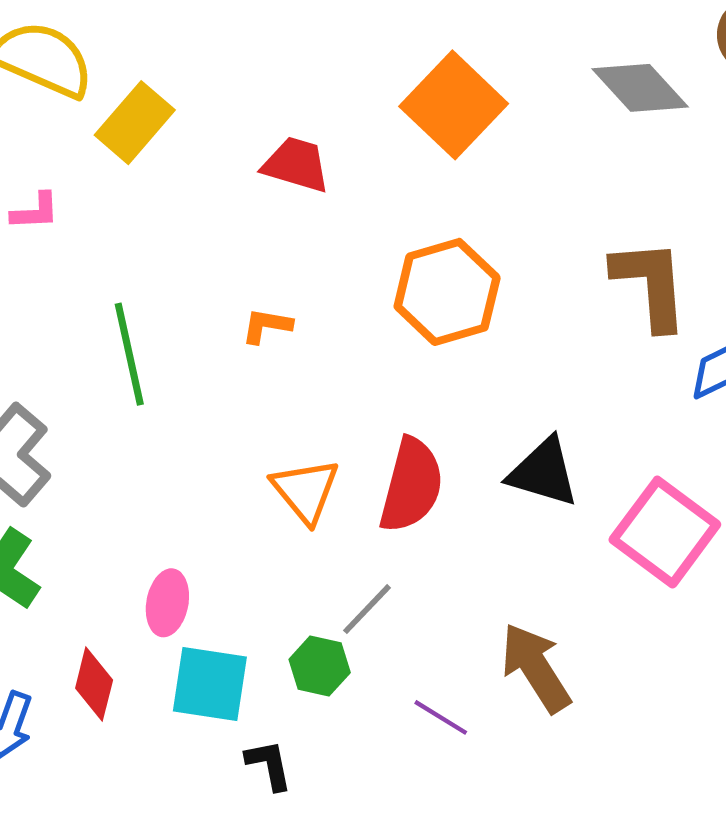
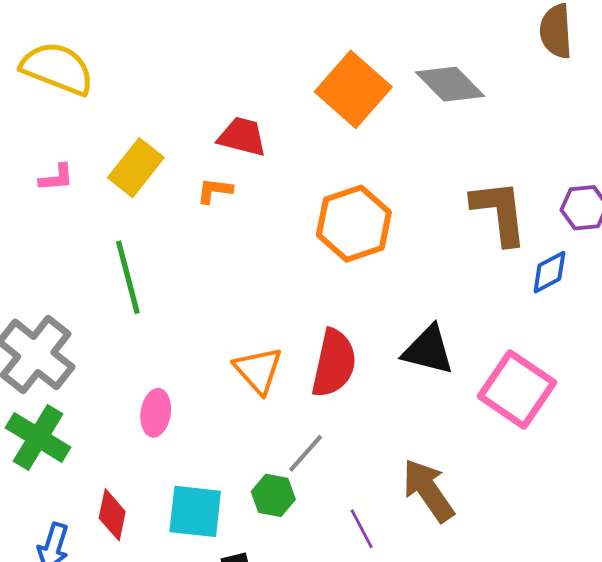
gray diamond: (640, 88) -> (450, 84), moved
yellow rectangle: (135, 123) -> (136, 168), moved
orange L-shape: (267, 326) -> (214, 191), moved
pink ellipse: (167, 603) -> (156, 413), moved
purple line: (441, 717) -> (362, 529), turned 33

